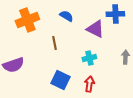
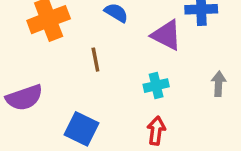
blue square: (60, 80) -> (82, 129), moved

